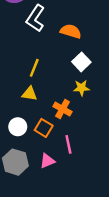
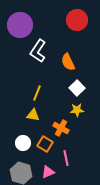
orange semicircle: (71, 31) -> (68, 62), turned -132

